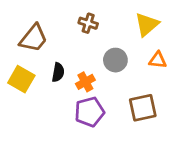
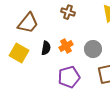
gray circle: (115, 60) -> (93, 49), moved
orange cross: (85, 82) -> (66, 46), moved

